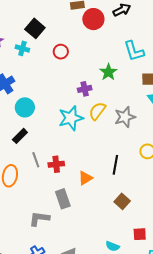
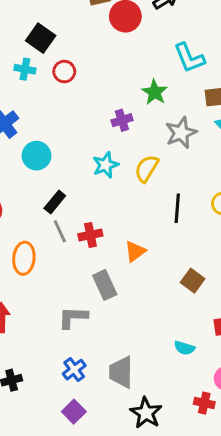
red circle: (61, 52) -> (64, 72), moved
yellow semicircle: (97, 111) -> (147, 169), moved
gray star: (125, 117) -> (181, 133), moved
cyan star: (71, 118) -> (106, 165), size x0.7
black rectangle: (20, 136) -> (55, 202), moved
black line: (115, 165) -> (177, 208), moved

